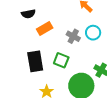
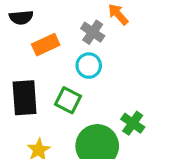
cyan circle: (93, 33) -> (89, 66), moved
gray cross: (73, 36) -> (93, 32), moved

